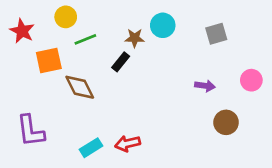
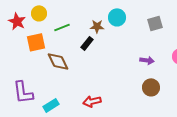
yellow circle: (66, 17) -> (39, 13), moved
brown circle: (226, 122) -> (151, 87), moved
cyan rectangle: (91, 148) -> (51, 105), moved

